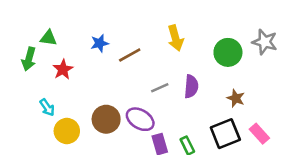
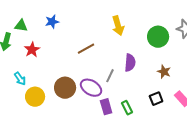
blue star: (100, 43) -> (52, 22), moved
brown line: (130, 55) -> (86, 49), moved
gray line: (160, 88) -> (110, 76), moved, turned -40
black square: (225, 134) -> (156, 99), size x0.6

